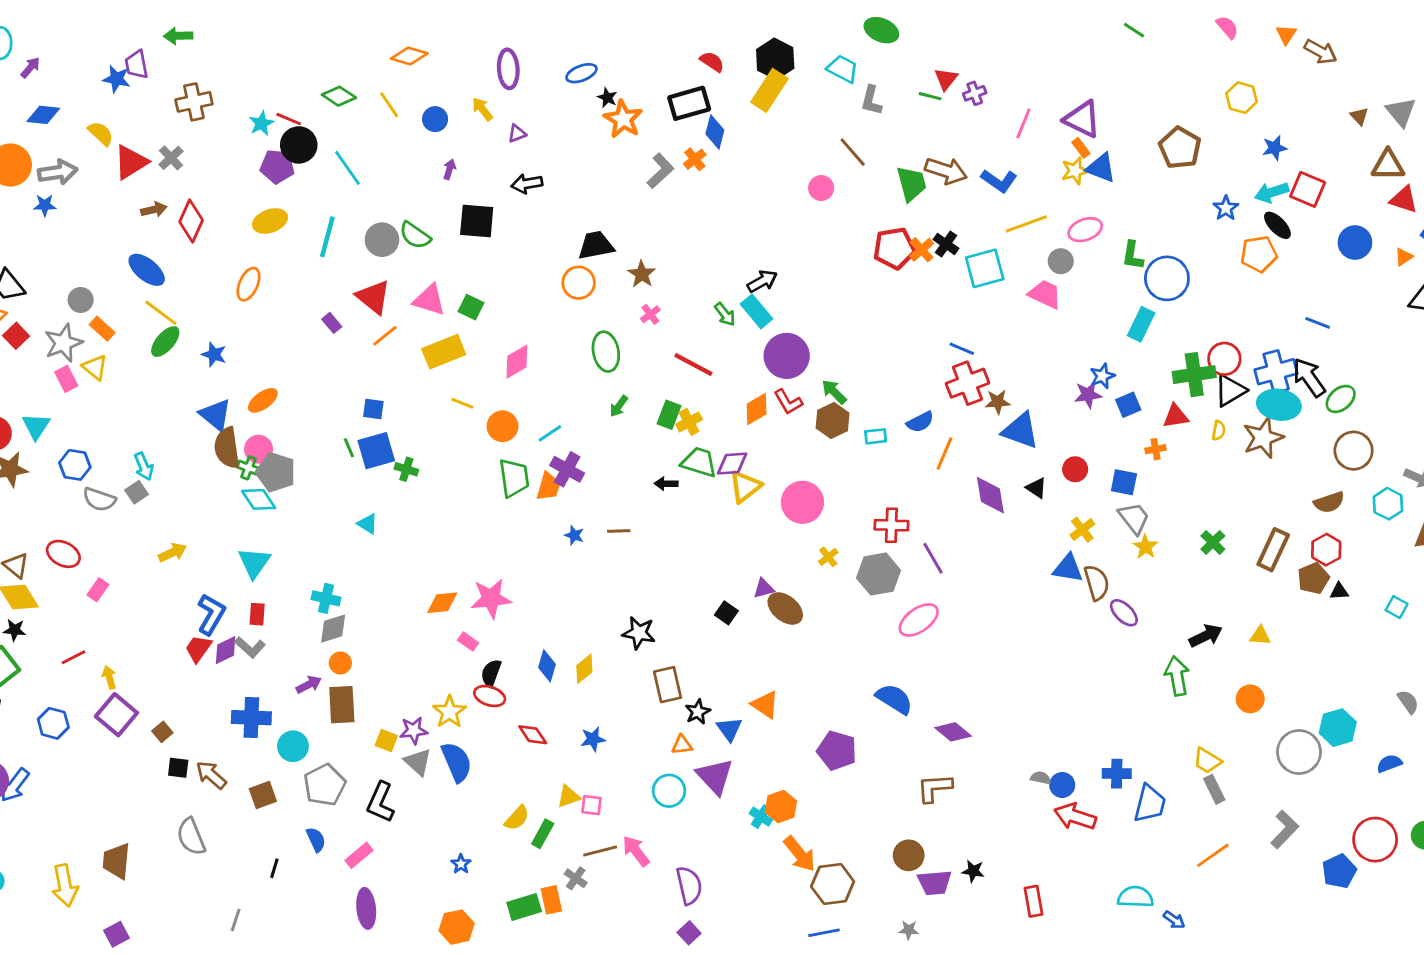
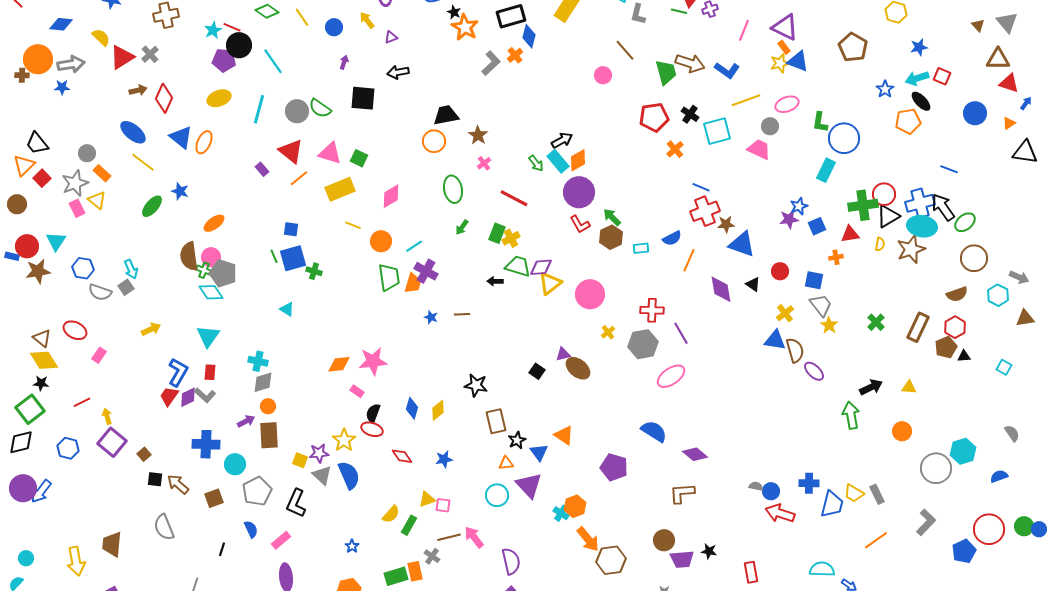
red square: (1308, 189) -> (942, 76), size x0.7
orange cross: (922, 250) -> (675, 149), moved
green ellipse: (165, 342) -> (152, 206), moved
orange diamond: (757, 409) -> (578, 160), moved
blue triangle: (215, 415) -> (181, 137), moved
yellow trapezoid: (1207, 761) -> (854, 493), moved

